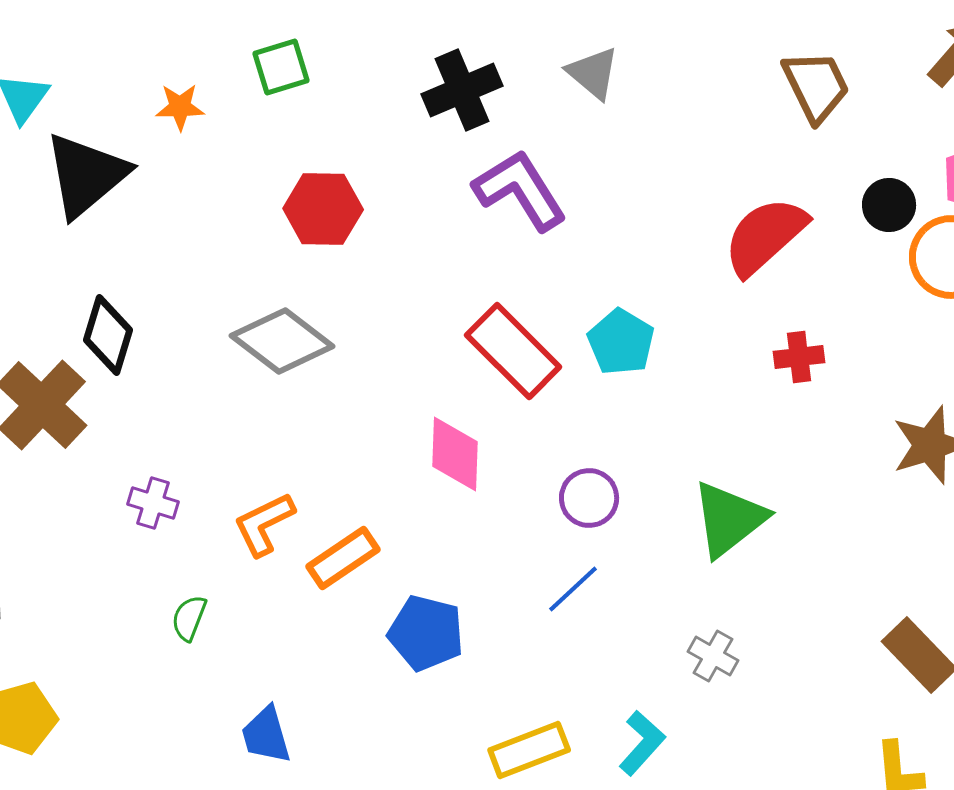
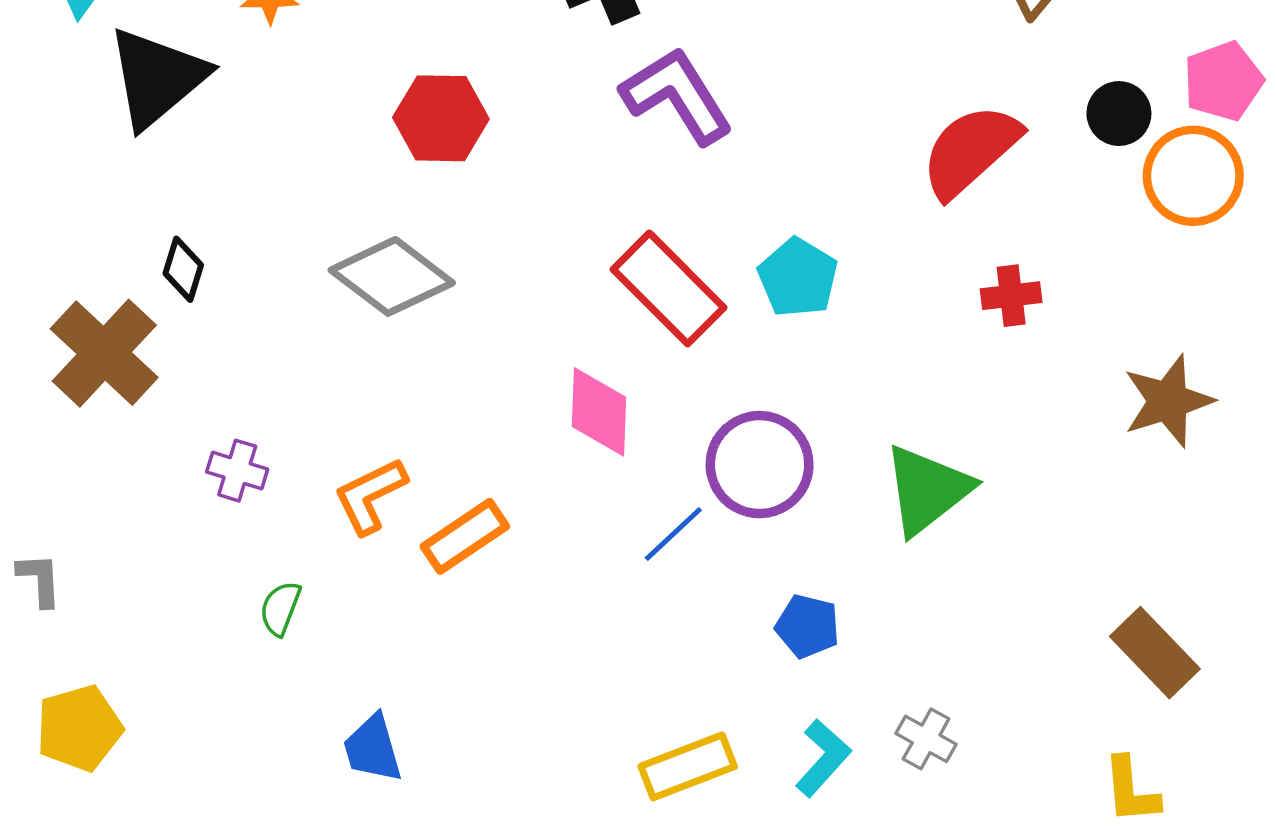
black diamond: (108, 335) -> (183, 269), size x0.7
purple circle: (589, 498) -> (760, 465), size x1.5
blue line: (573, 589) -> (673, 534), moved
blue pentagon: (426, 633) -> (807, 626), moved, size x0.7
gray cross: (713, 656) -> (926, 739), moved

